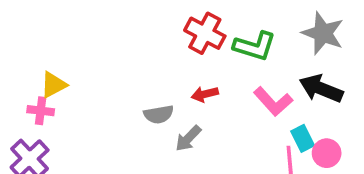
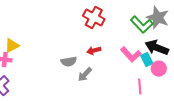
green L-shape: (255, 46) -> (142, 25), moved, turned 30
cyan rectangle: (303, 138) -> (147, 60), moved
pink circle: (327, 153) -> (159, 69), moved

